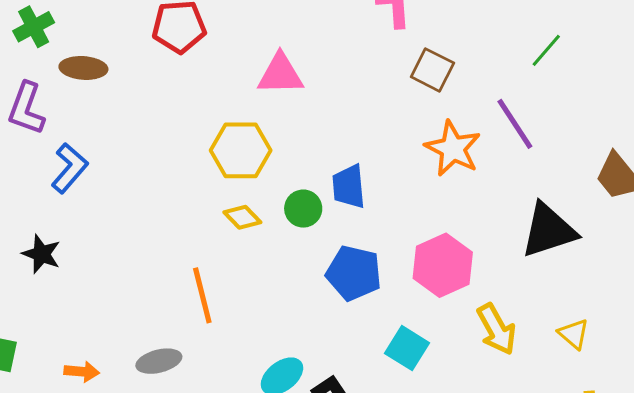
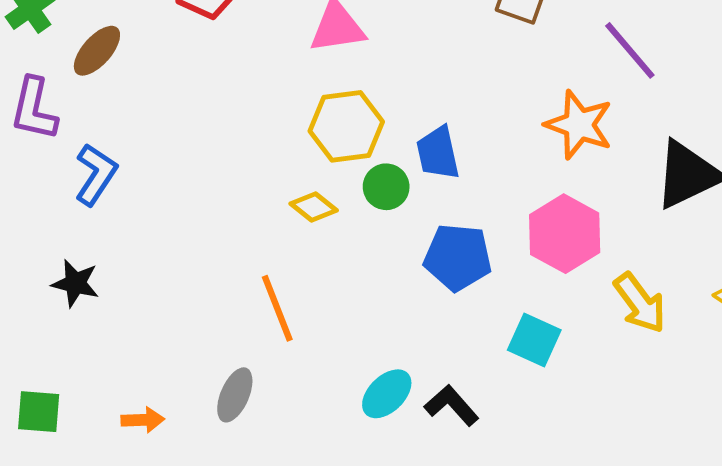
brown ellipse: (83, 68) -> (97, 51), turned -45
orange star: (453, 149) -> (579, 125), moved
yellow hexagon: (241, 150) -> (346, 126), moved
gray ellipse: (159, 361) -> (235, 395), turned -45

